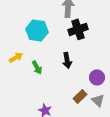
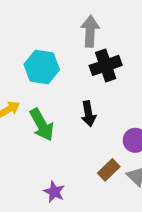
green arrow: (37, 67) -> (42, 125), size x1.5

